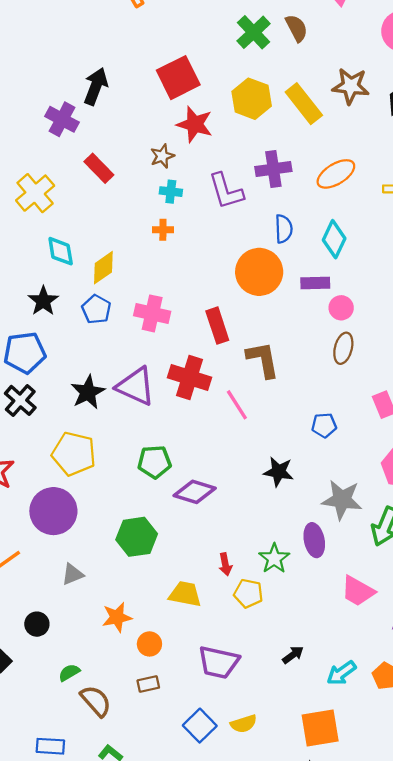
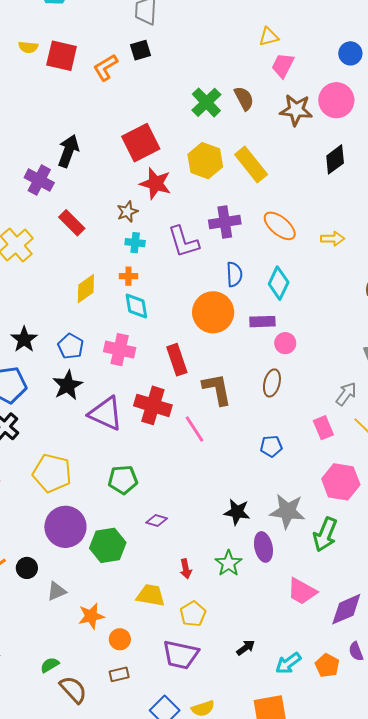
brown star: (351, 86) -> (296, 110), moved
orange ellipse: (336, 174) -> (280, 226), turned 72
cyan diamond: (61, 251) -> (136, 306), moved
yellow diamond: (103, 268) -> (86, 289), moved
brown ellipse: (343, 348) -> (272, 383), moved
black star: (88, 392) -> (68, 385), moved
black star: (279, 472) -> (237, 512), moved
purple diamond: (195, 492) -> (157, 520), moved, size x0.6
purple circle: (53, 511) -> (65, 527), moved
gray triangle: (73, 574) -> (57, 591), moved
yellow pentagon: (248, 593) -> (193, 614), moved, turned 30
black circle: (37, 624) -> (27, 568), moved

